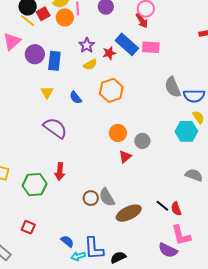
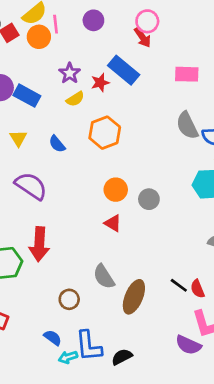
pink rectangle: (151, 47) -> (187, 74), moved
blue rectangle: (54, 61) -> (27, 96), turned -66
red triangle: (125, 157) -> (113, 223), moved, turned -48
red arrow: (60, 172) -> (39, 244), size x1.4
brown circle: (91, 198) -> (69, 299), moved
brown ellipse: (129, 213) -> (134, 297), turned -40

